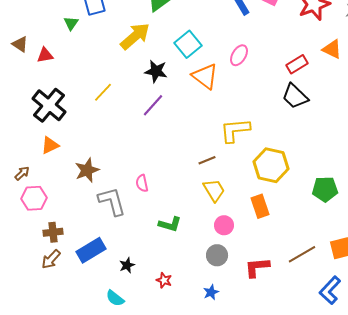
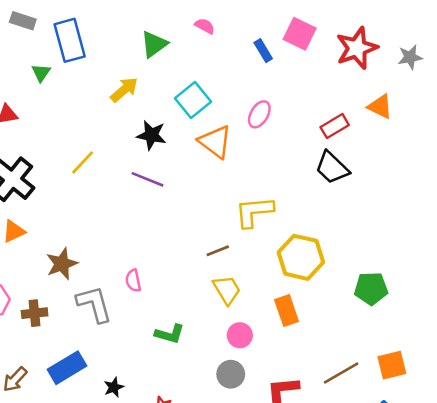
yellow arrow: (135, 36) -> (124, 90), size x0.7
purple line: (153, 105) -> (148, 179), turned 70
brown cross: (53, 232) -> (35, 313), moved

